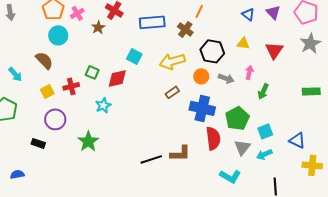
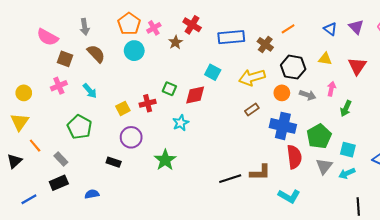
orange line: (199, 11) -> (288, 29), moved, turned 32
brown semicircle: (44, 60) -> (96, 54), moved
cyan square: (265, 131) -> (348, 150), turned 35
cyan L-shape: (230, 176) -> (289, 196), moved

